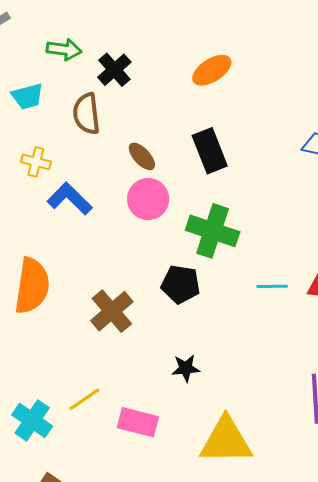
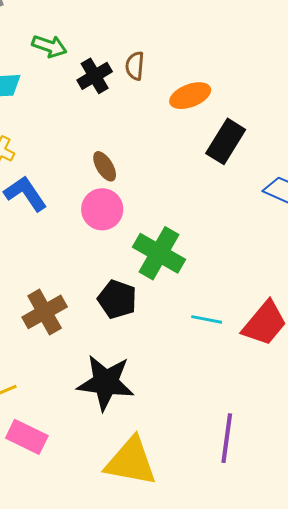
brown semicircle: (86, 114) -> (135, 66), moved, size x0.7
black rectangle: (210, 151) -> (226, 141), moved, turned 42
black star: (186, 368) -> (106, 383), size x2.0
pink rectangle: (138, 422) -> (27, 437), moved

